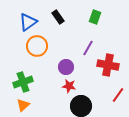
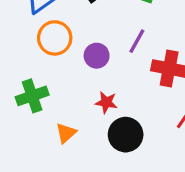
purple circle: (66, 67) -> (97, 56), moved
orange triangle: (23, 105) -> (66, 133), moved

